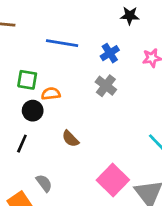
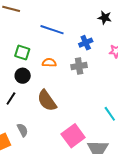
gray cross: (106, 86) -> (79, 66), turned 35
orange semicircle: (51, 94) -> (49, 63), moved
brown semicircle: (70, 139) -> (47, 101), size x1.6

